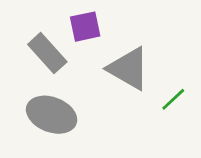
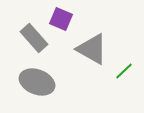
purple square: (85, 27) -> (61, 19), turned 35

